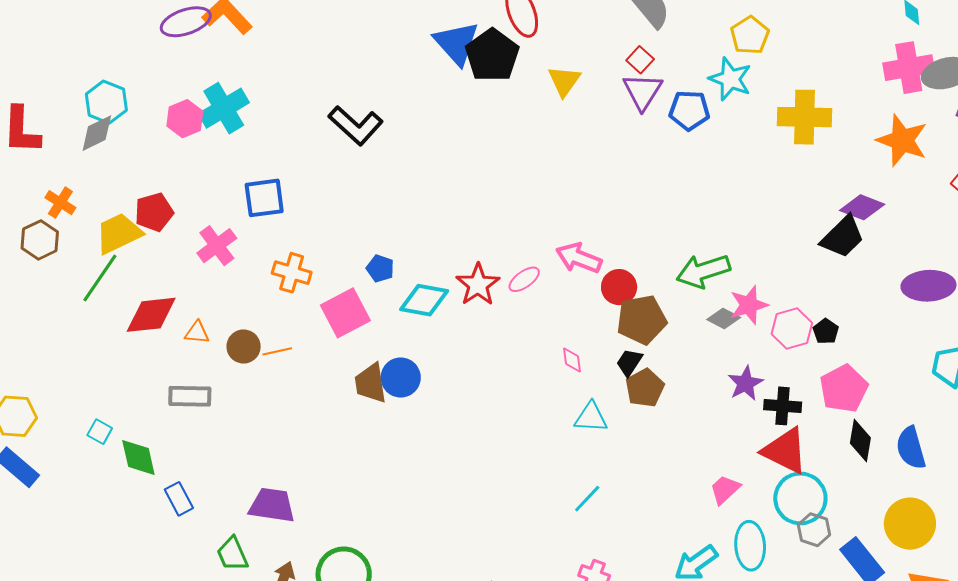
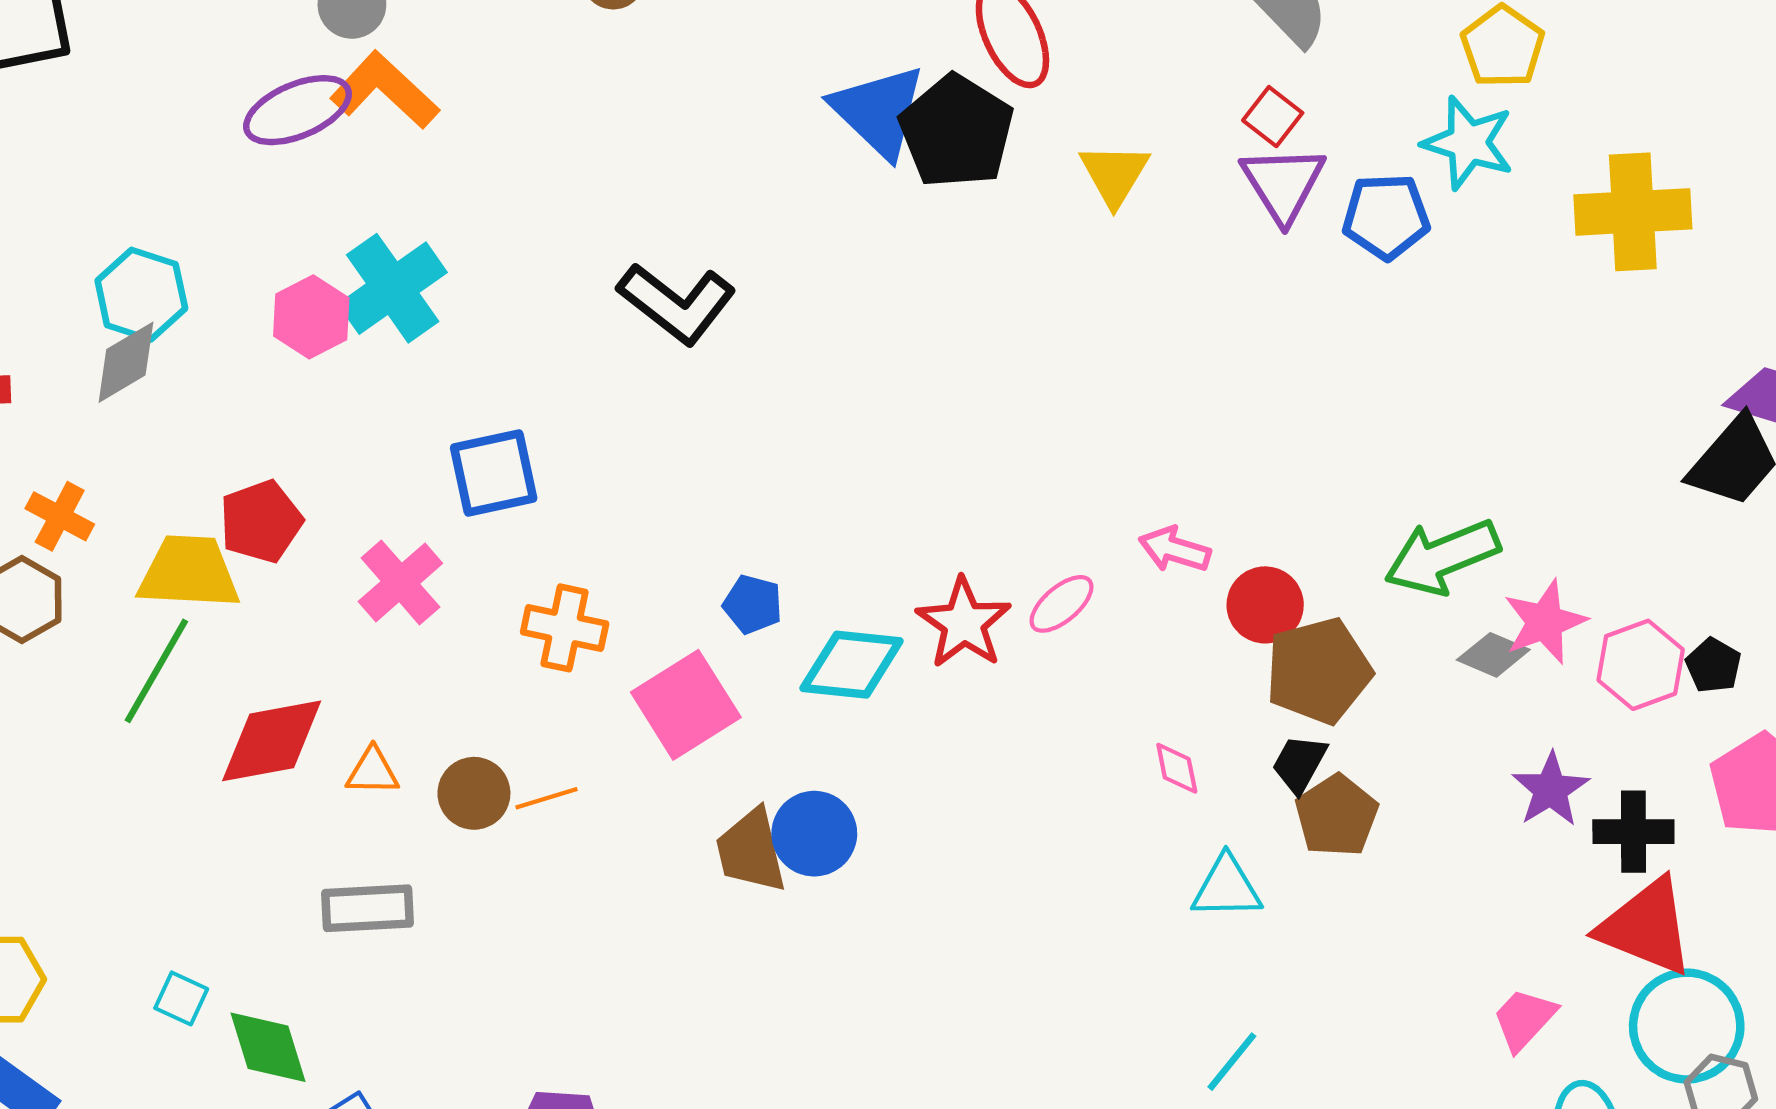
yellow trapezoid: (119, 233) -> (189, 572), turned 33
pink arrow: (579, 258) -> (1175, 549), size x0.7

